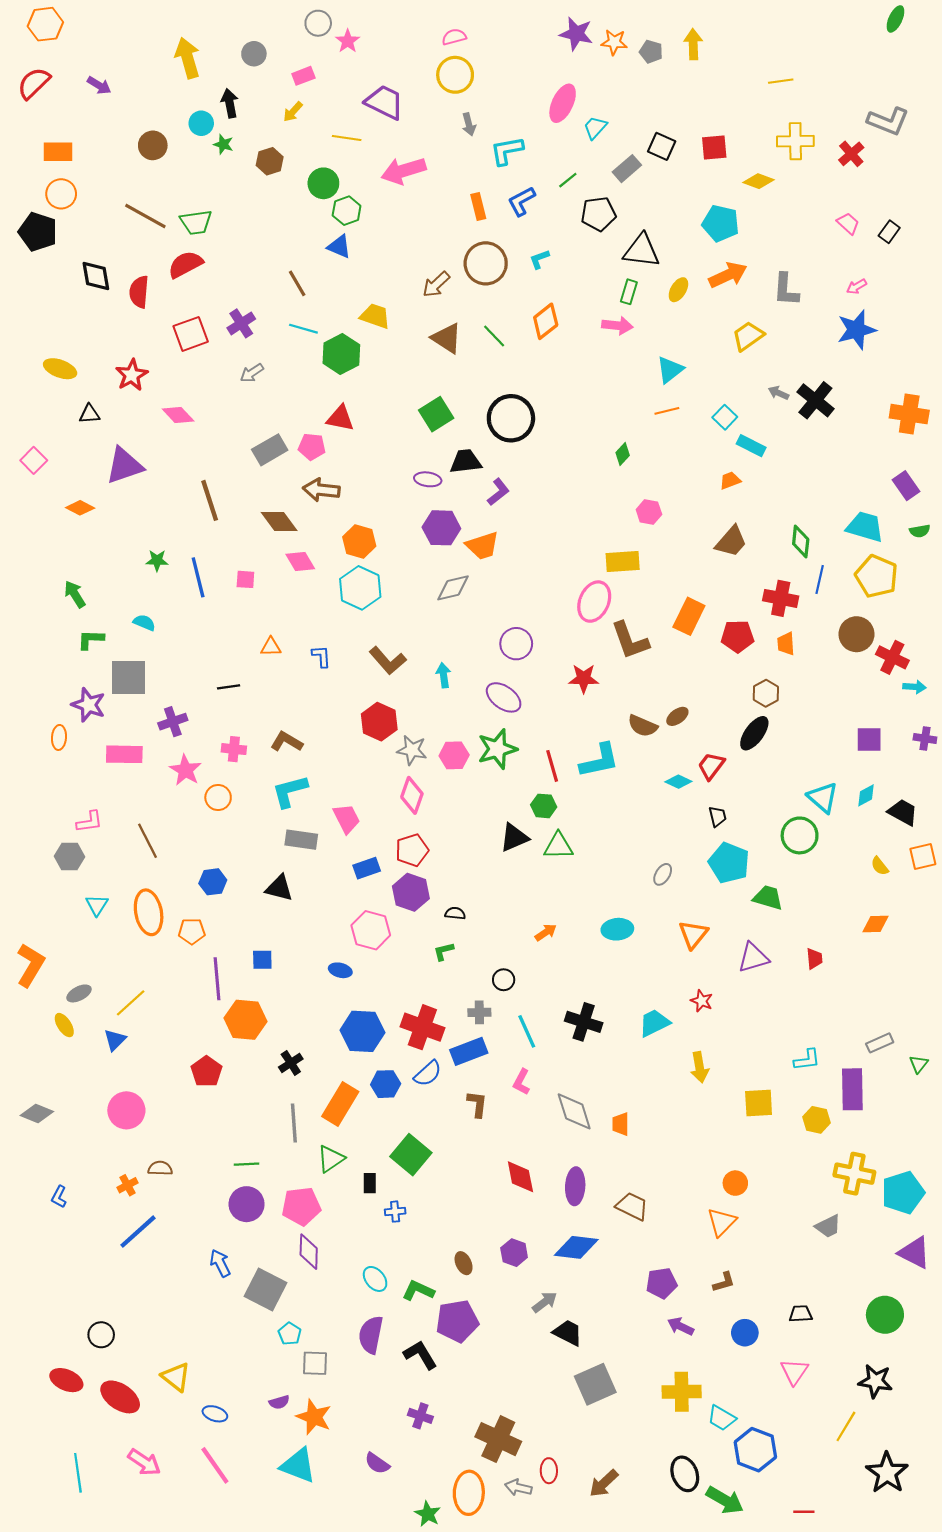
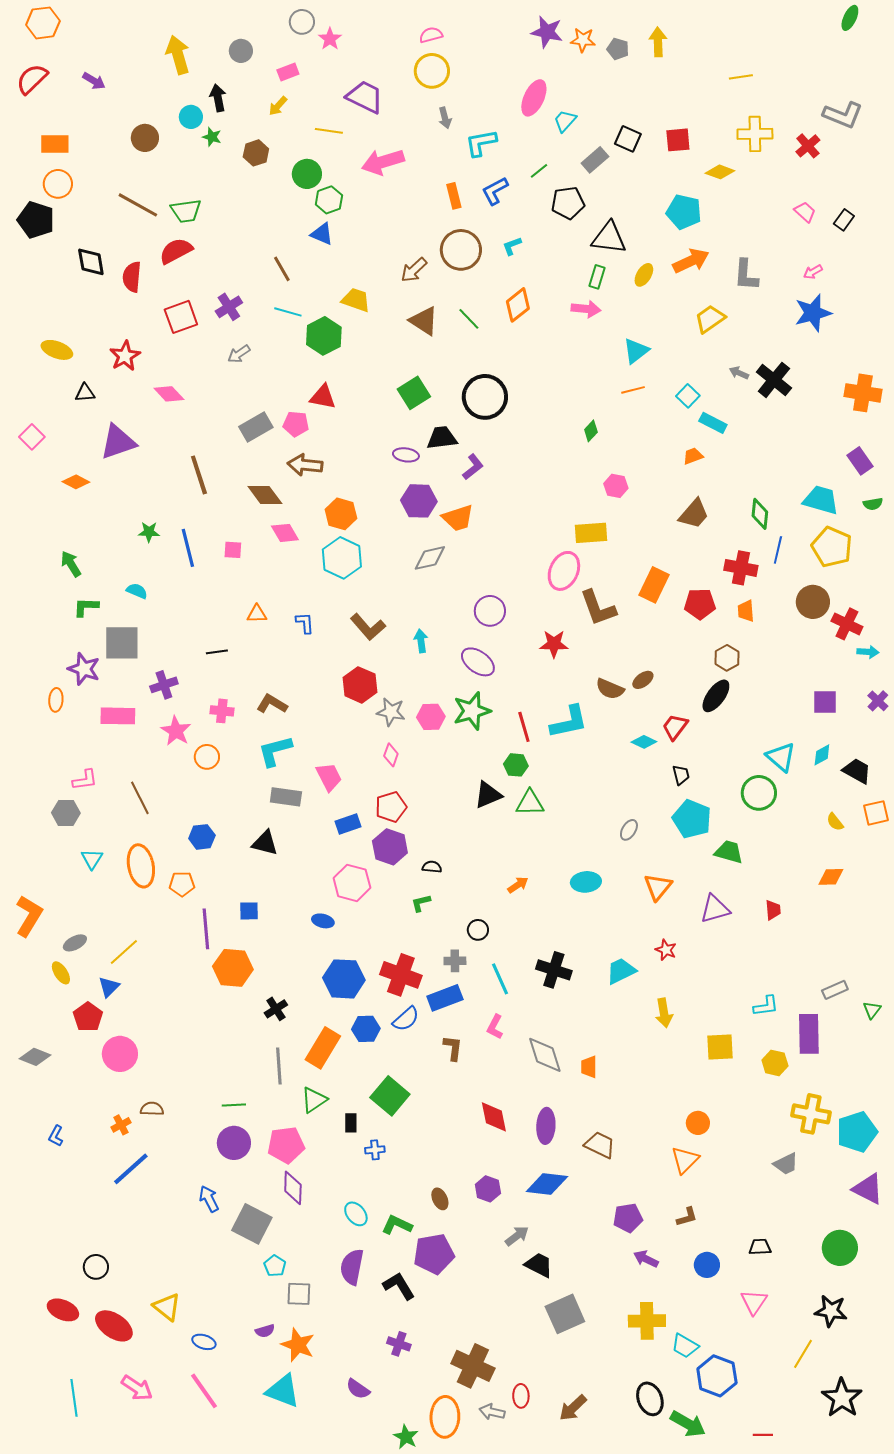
purple cross: (925, 739) -> (878, 701), turned 35
pink diamond: (412, 795) -> (391, 755), size x0.7
red pentagon: (206, 1071) -> (88, 1017), moved

